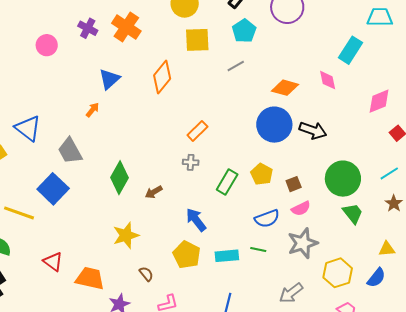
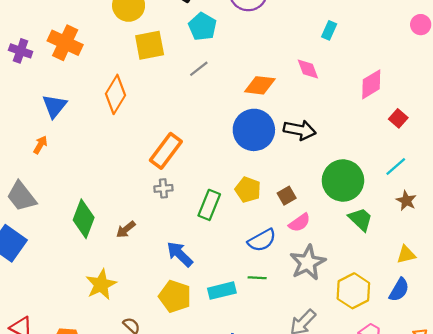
cyan rectangle: (350, 50) -> (329, 30), size x0.6
orange rectangle: (197, 131) -> (166, 151), size x1.4

